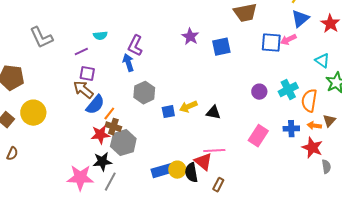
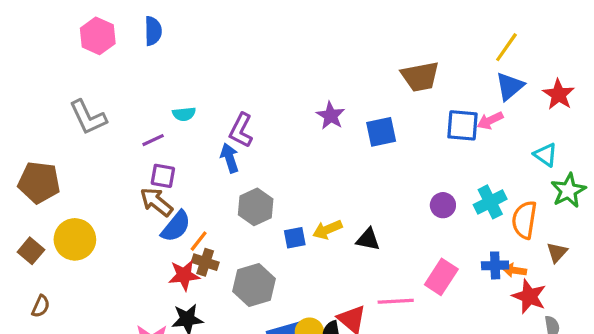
orange arrow: (314, 126) -> (515, 270), moved
gray hexagon: (123, 143) -> (254, 285), moved
pink line: (214, 151) -> (396, 301), moved

